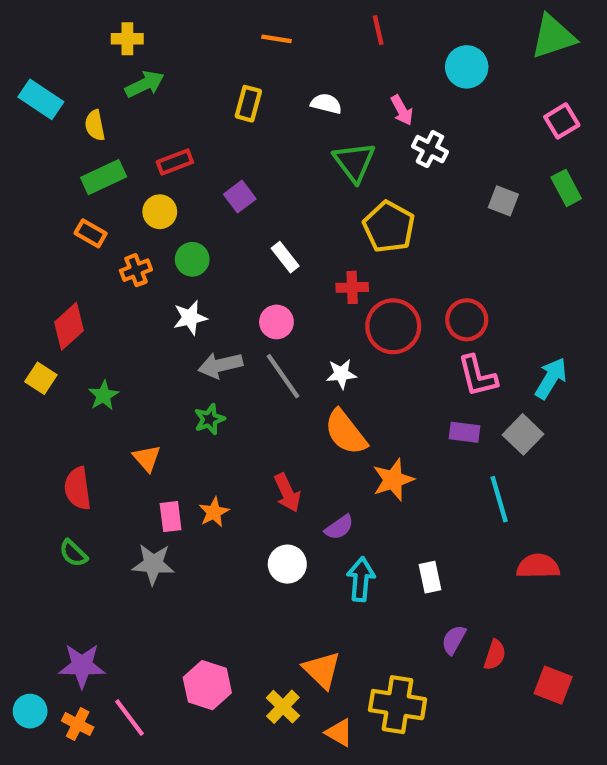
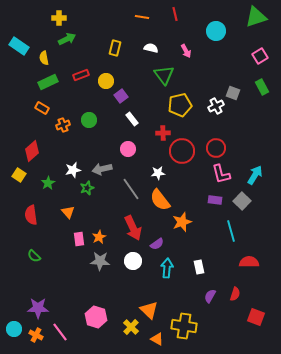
orange line: (276, 39) -> (142, 17), moved
white cross: (430, 149) -> (216, 106), moved, turned 35
purple square: (240, 197) -> (121, 96), moved
yellow circle: (160, 212) -> (106, 81), moved
yellow pentagon: (389, 227) -> (180, 105), turned 30
white star: (190, 318) -> (73, 170), moved
gray line: (283, 376) -> (131, 189), moved
green star: (209, 419) -> (87, 188), moved
red semicircle: (78, 488) -> (31, 215), moved
red arrow: (287, 493) -> (133, 228), size x1.4
gray star: (153, 564) -> (100, 261), moved
red semicircle: (495, 655) -> (235, 294), moved

